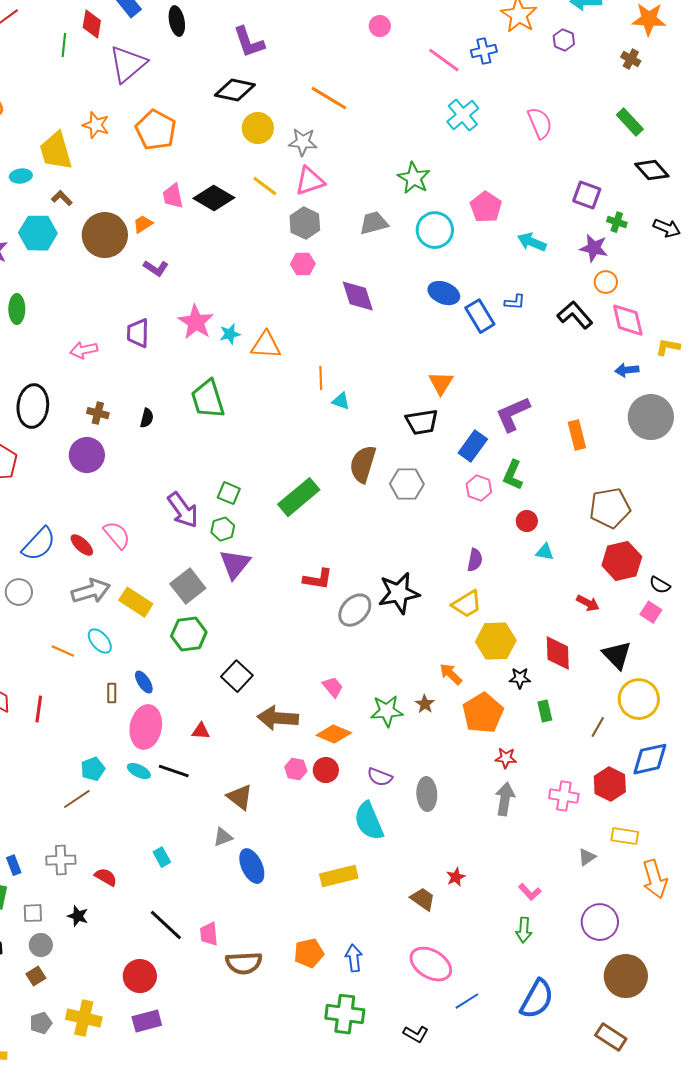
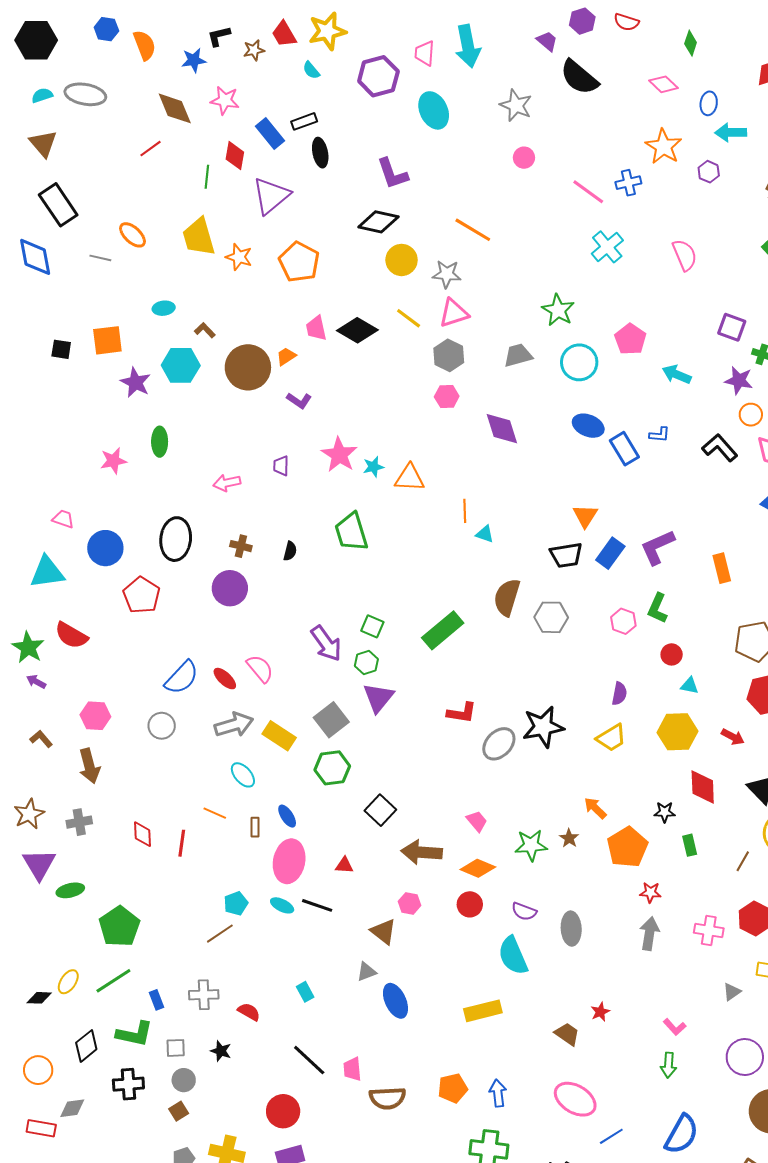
yellow trapezoid: (56, 151) -> (199, 237), moved
purple trapezoid: (138, 333) -> (281, 466), size x0.7
blue rectangle: (473, 446) -> (610, 553), moved
yellow hexagon: (496, 641) -> (678, 732), moved
orange line: (63, 651) -> (215, 813), moved
pink hexagon: (296, 769) -> (410, 903), moved

